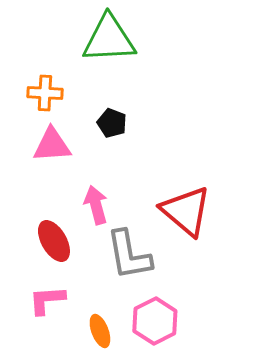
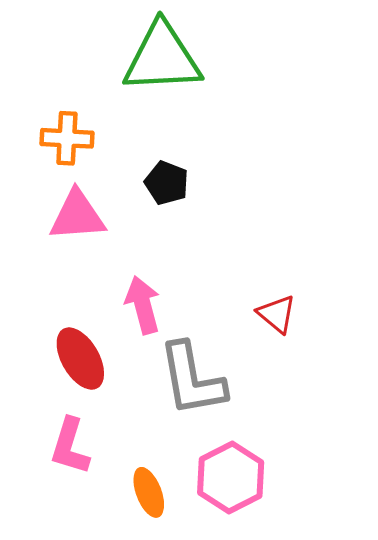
red triangle: (186, 211) -> (277, 314), size x0.5
pink L-shape: (47, 300) -> (70, 446), turned -69

